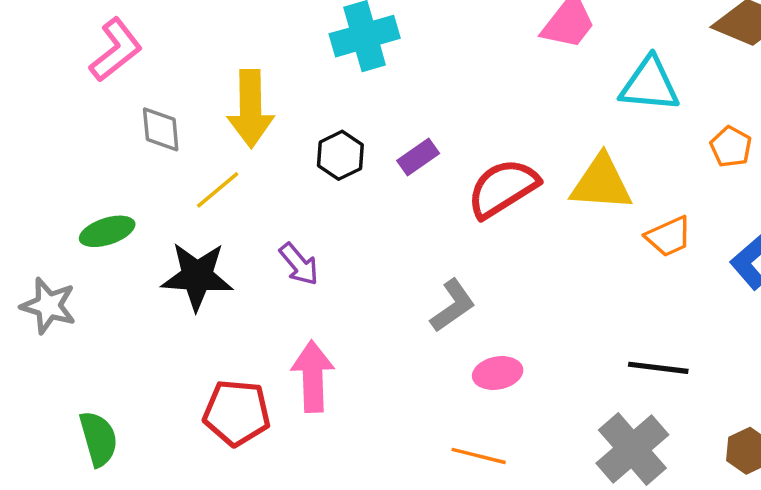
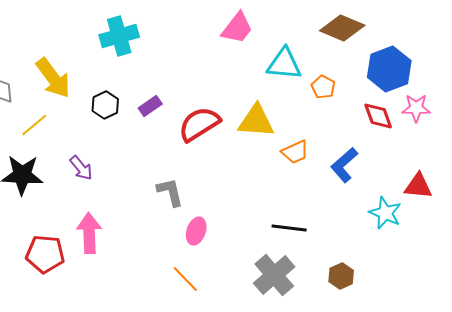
yellow arrow: (251, 109) -> (53, 78), turned -36
orange pentagon: (731, 147) -> (323, 87), moved
gray L-shape: (453, 306) -> (170, 192), turned -68
pink ellipse: (498, 373) -> (196, 231), turned -60
orange line: (479, 456) -> (185, 279), turned 32

